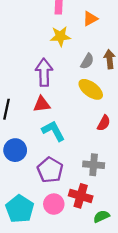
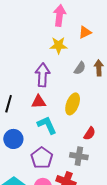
yellow ellipse: (91, 89) -> (73, 104), moved, turned 70
red semicircle: (104, 123) -> (90, 134), moved

